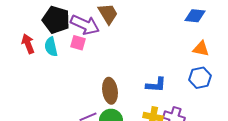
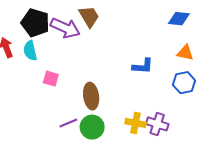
pink square: (78, 43) -> (51, 79), moved
blue L-shape: (156, 85) -> (143, 66), moved

